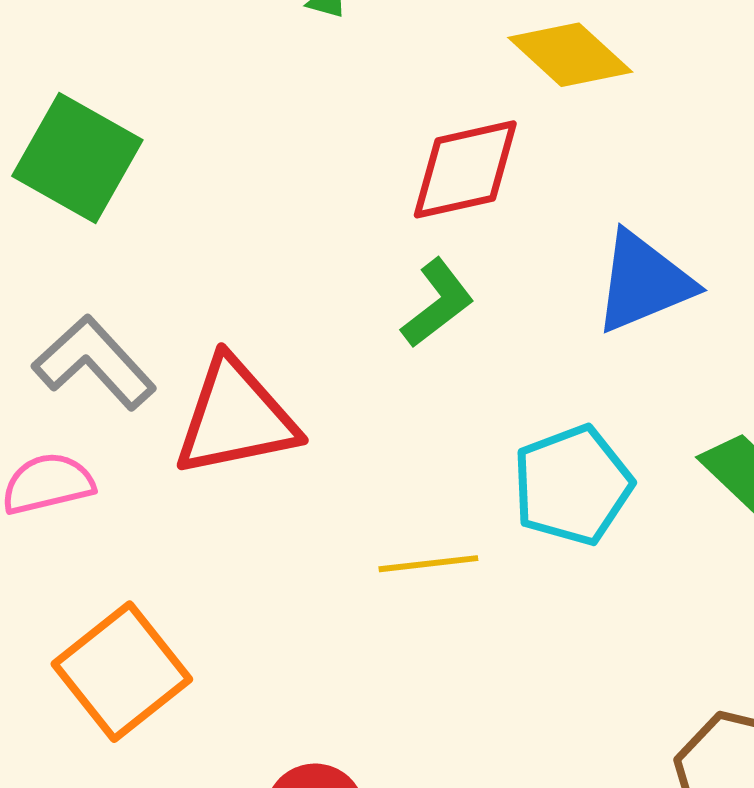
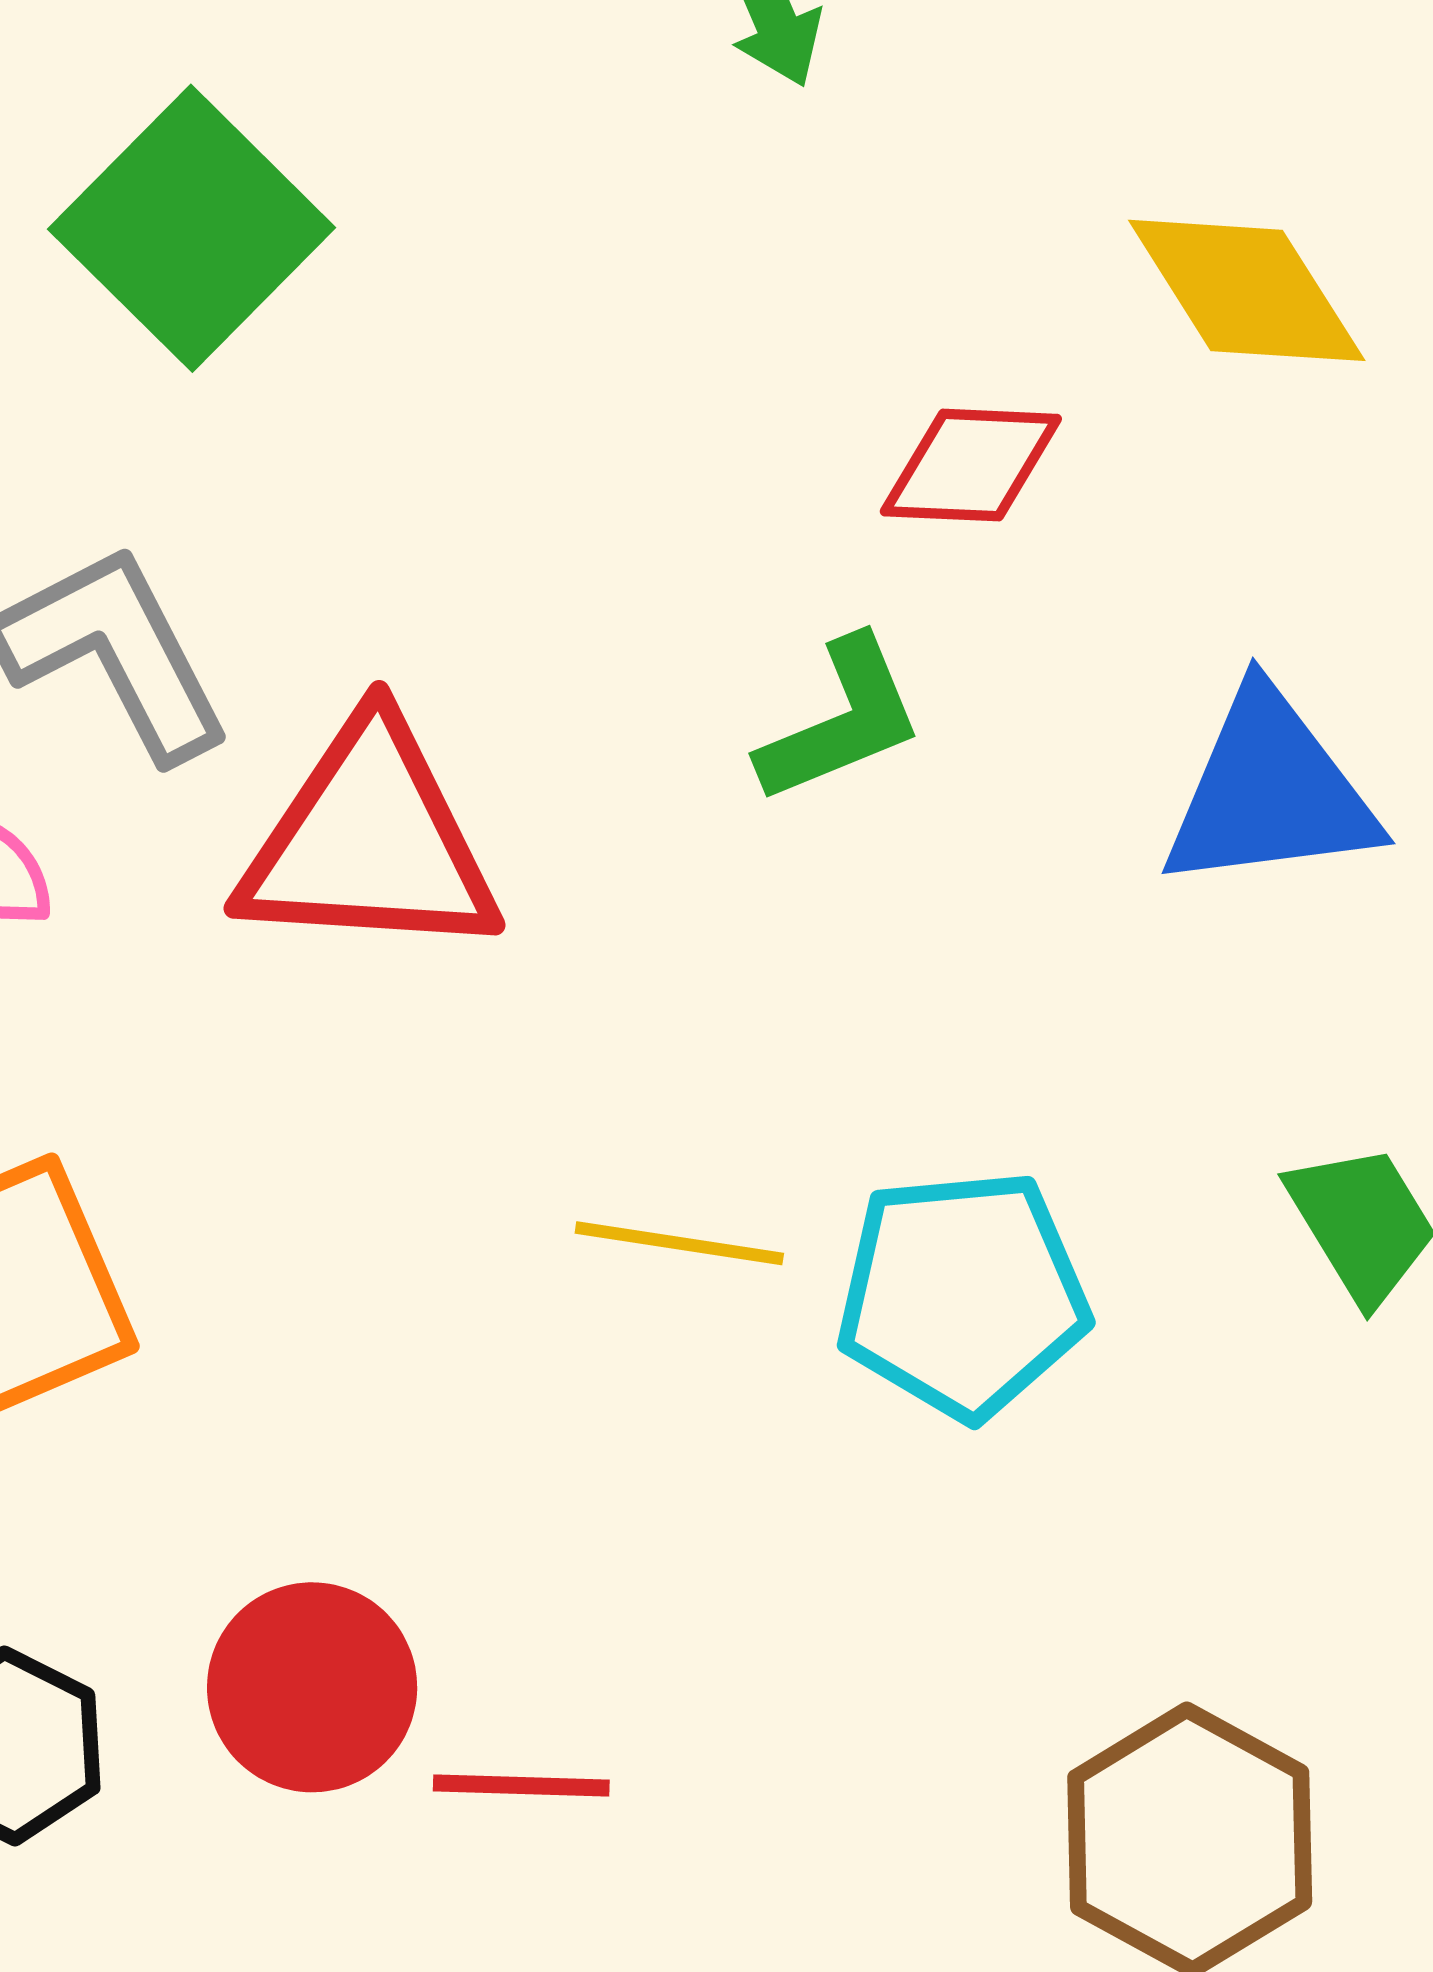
red diamond: (465, 169) -> (971, 465), size x0.7
cyan pentagon: (572, 485) -> (963, 1294), moved

